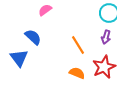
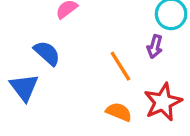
purple arrow: (106, 37) -> (155, 47), moved

